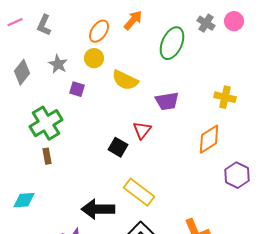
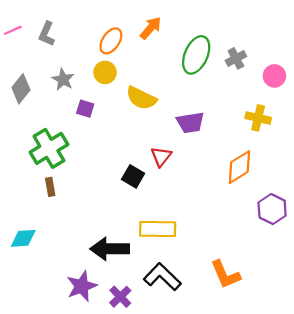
pink circle: (234, 21) -> (274, 76), moved
gray cross: (206, 23) -> (236, 58), moved, turned 30
yellow rectangle: (139, 192) -> (158, 229), turned -36

